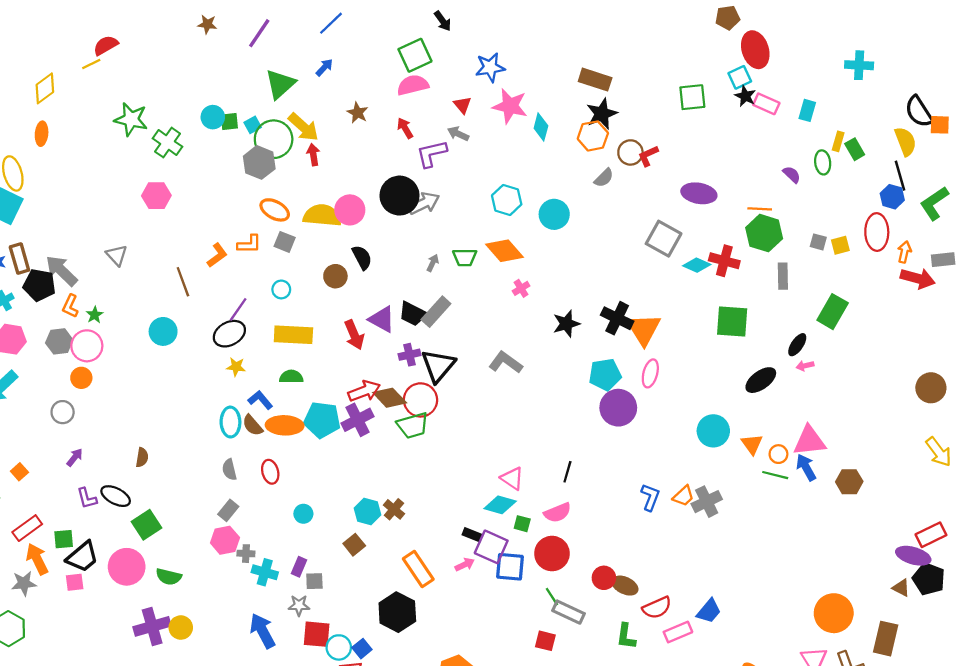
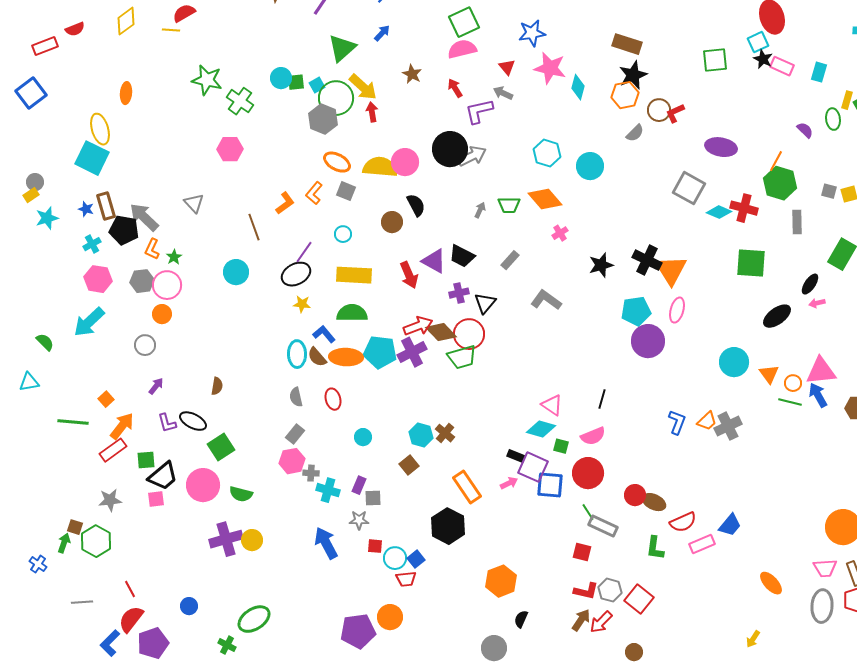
yellow line: (91, 64) -> (171, 30), turned 30
yellow diamond: (45, 88) -> (126, 21), moved
orange line: (760, 209) -> (776, 161), turned -65
orange L-shape: (249, 244) -> (314, 193), turned 130
gray rectangle: (436, 312) -> (510, 260), moved, size x0.7
black triangle: (438, 366) -> (485, 303), size x0.7
green semicircle: (291, 377) -> (352, 313), size x1.4
orange arrow: (37, 559) -> (122, 426), moved, turned 64
red square: (317, 634) -> (375, 546), size x0.6

